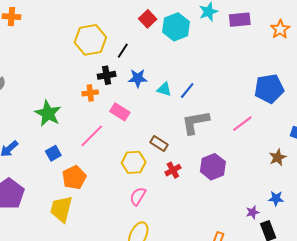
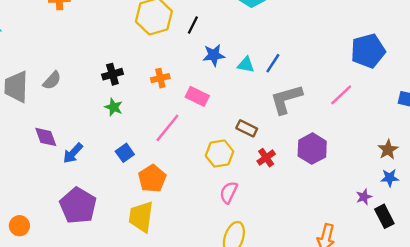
black cross: (107, 75) -> (112, 74), moved
green star: (48, 113) -> (114, 107), size x0.6
brown star: (278, 157) -> (388, 150), moved

